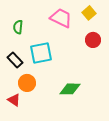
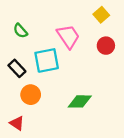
pink trapezoid: (61, 18) -> (68, 36), moved, turned 30
green semicircle: (18, 27) -> (20, 31), turned -48
red triangle: (14, 100) -> (17, 123), moved

